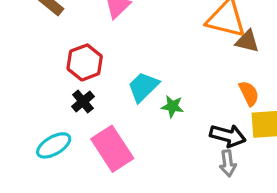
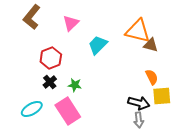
cyan trapezoid: (143, 87) -> (98, 45), moved
green star: (172, 106) -> (75, 85), moved

